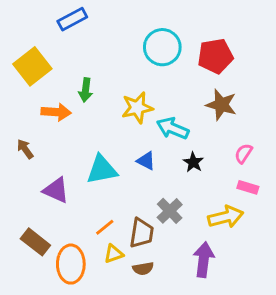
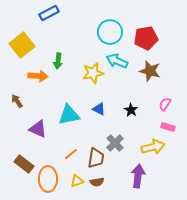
cyan arrow: (173, 128) -> (117, 61), moved
yellow triangle: (114, 254) -> (77, 181), moved

